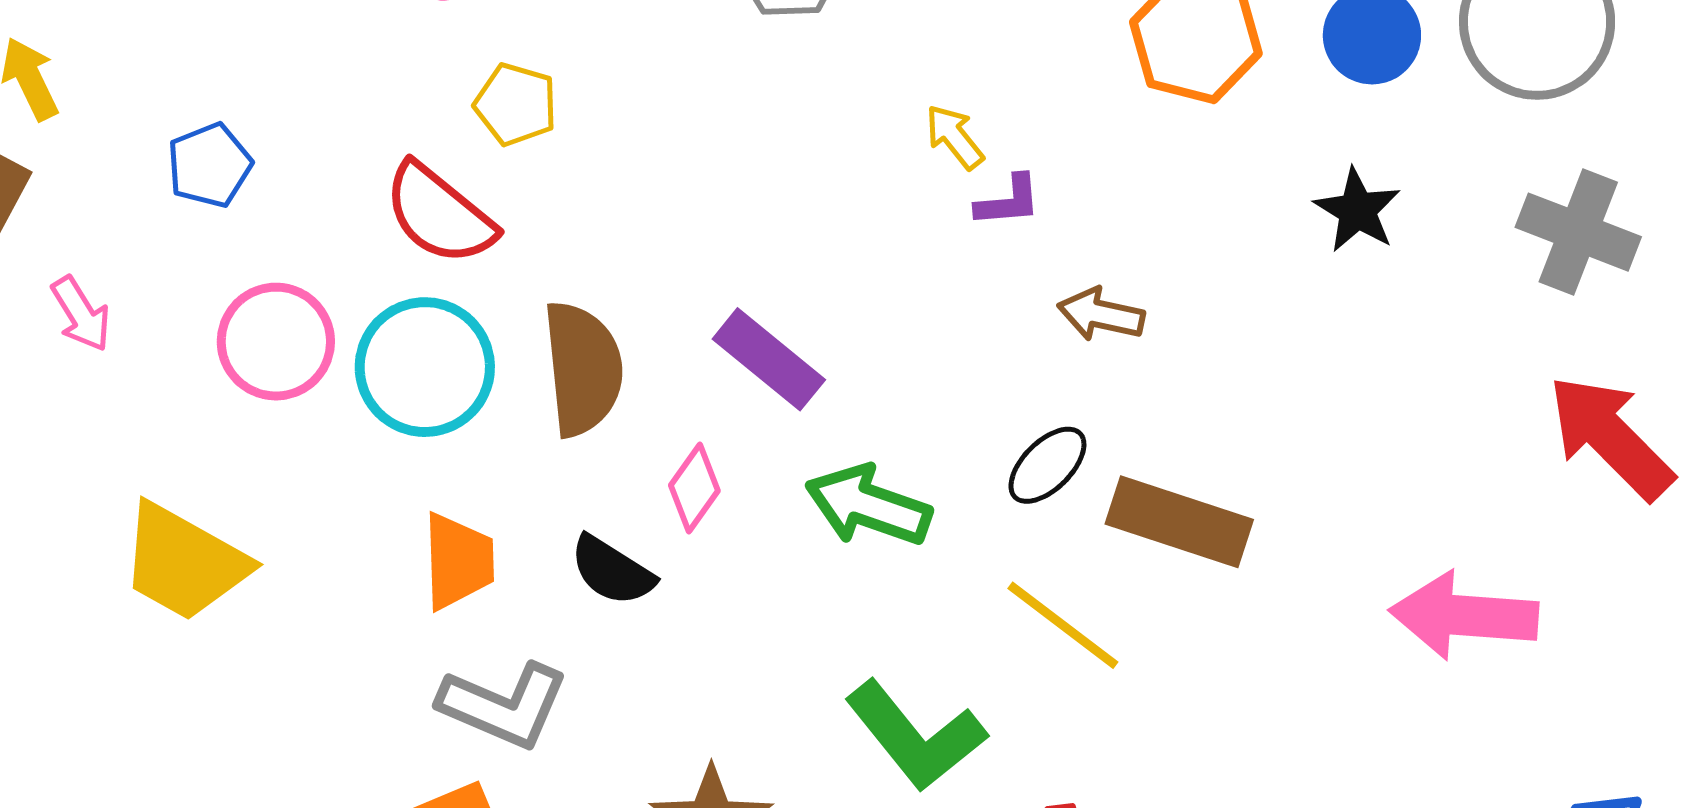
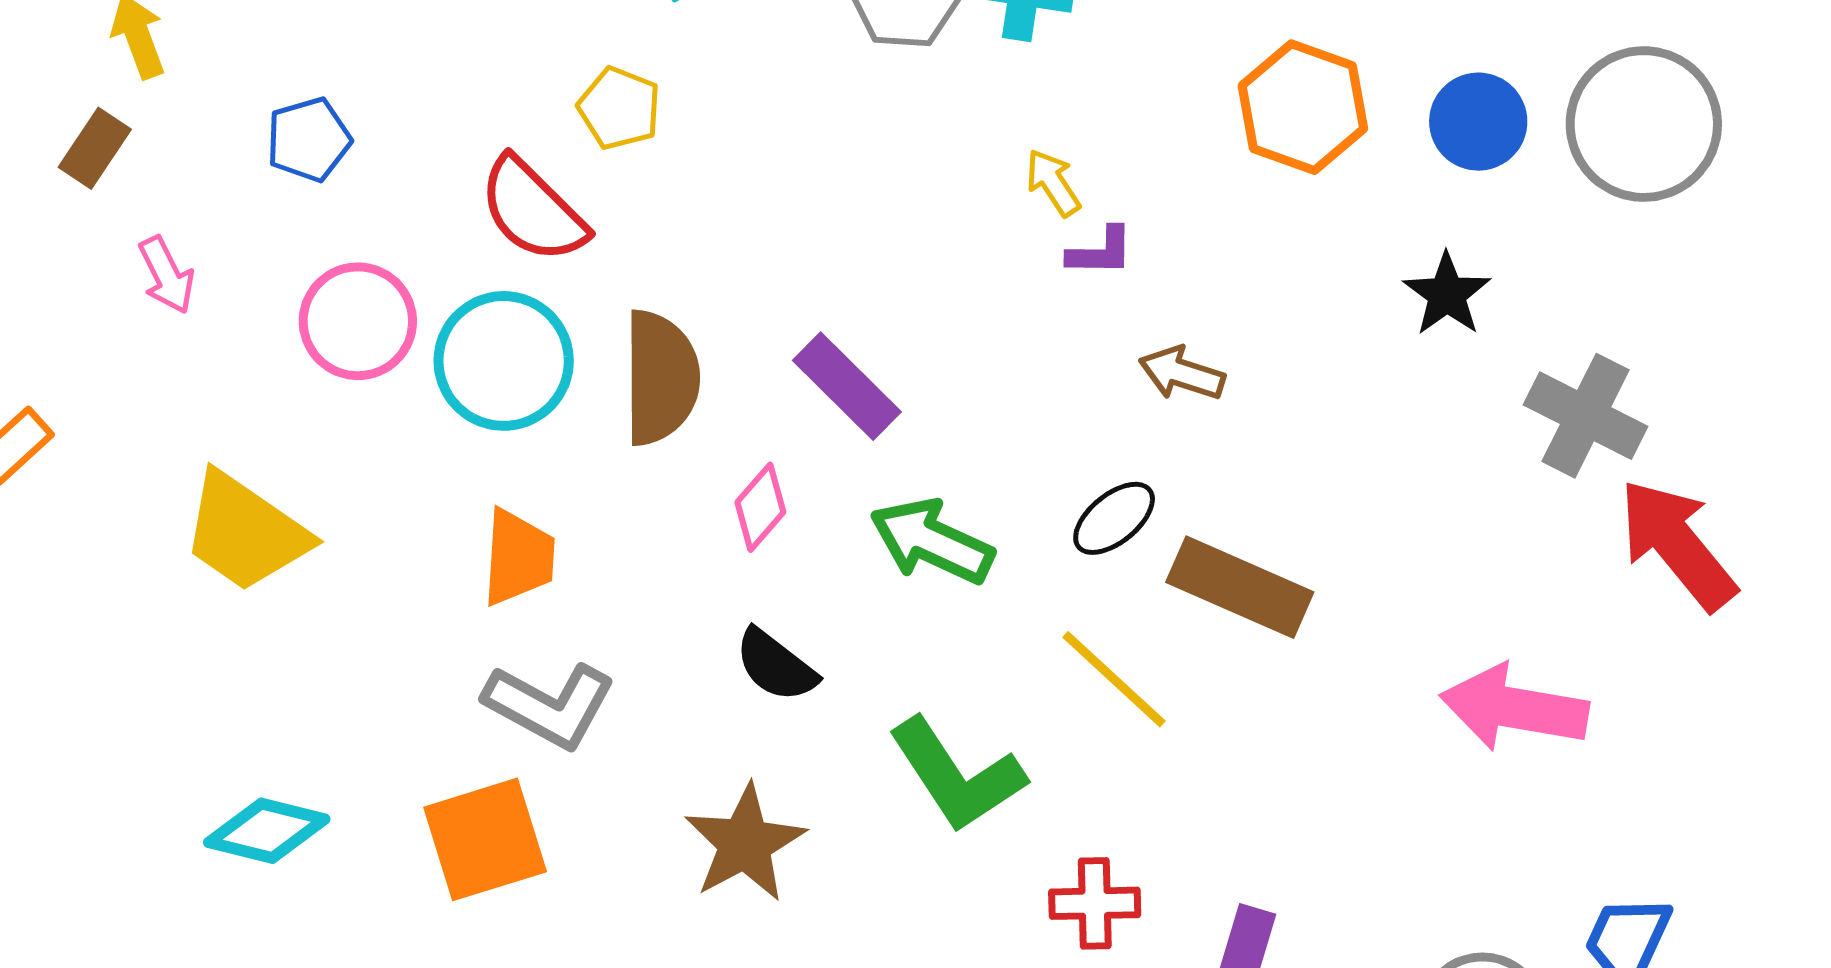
gray cross: (1578, 232) -> (1586, 416), moved
black semicircle: (612, 571) -> (776, 665), moved

